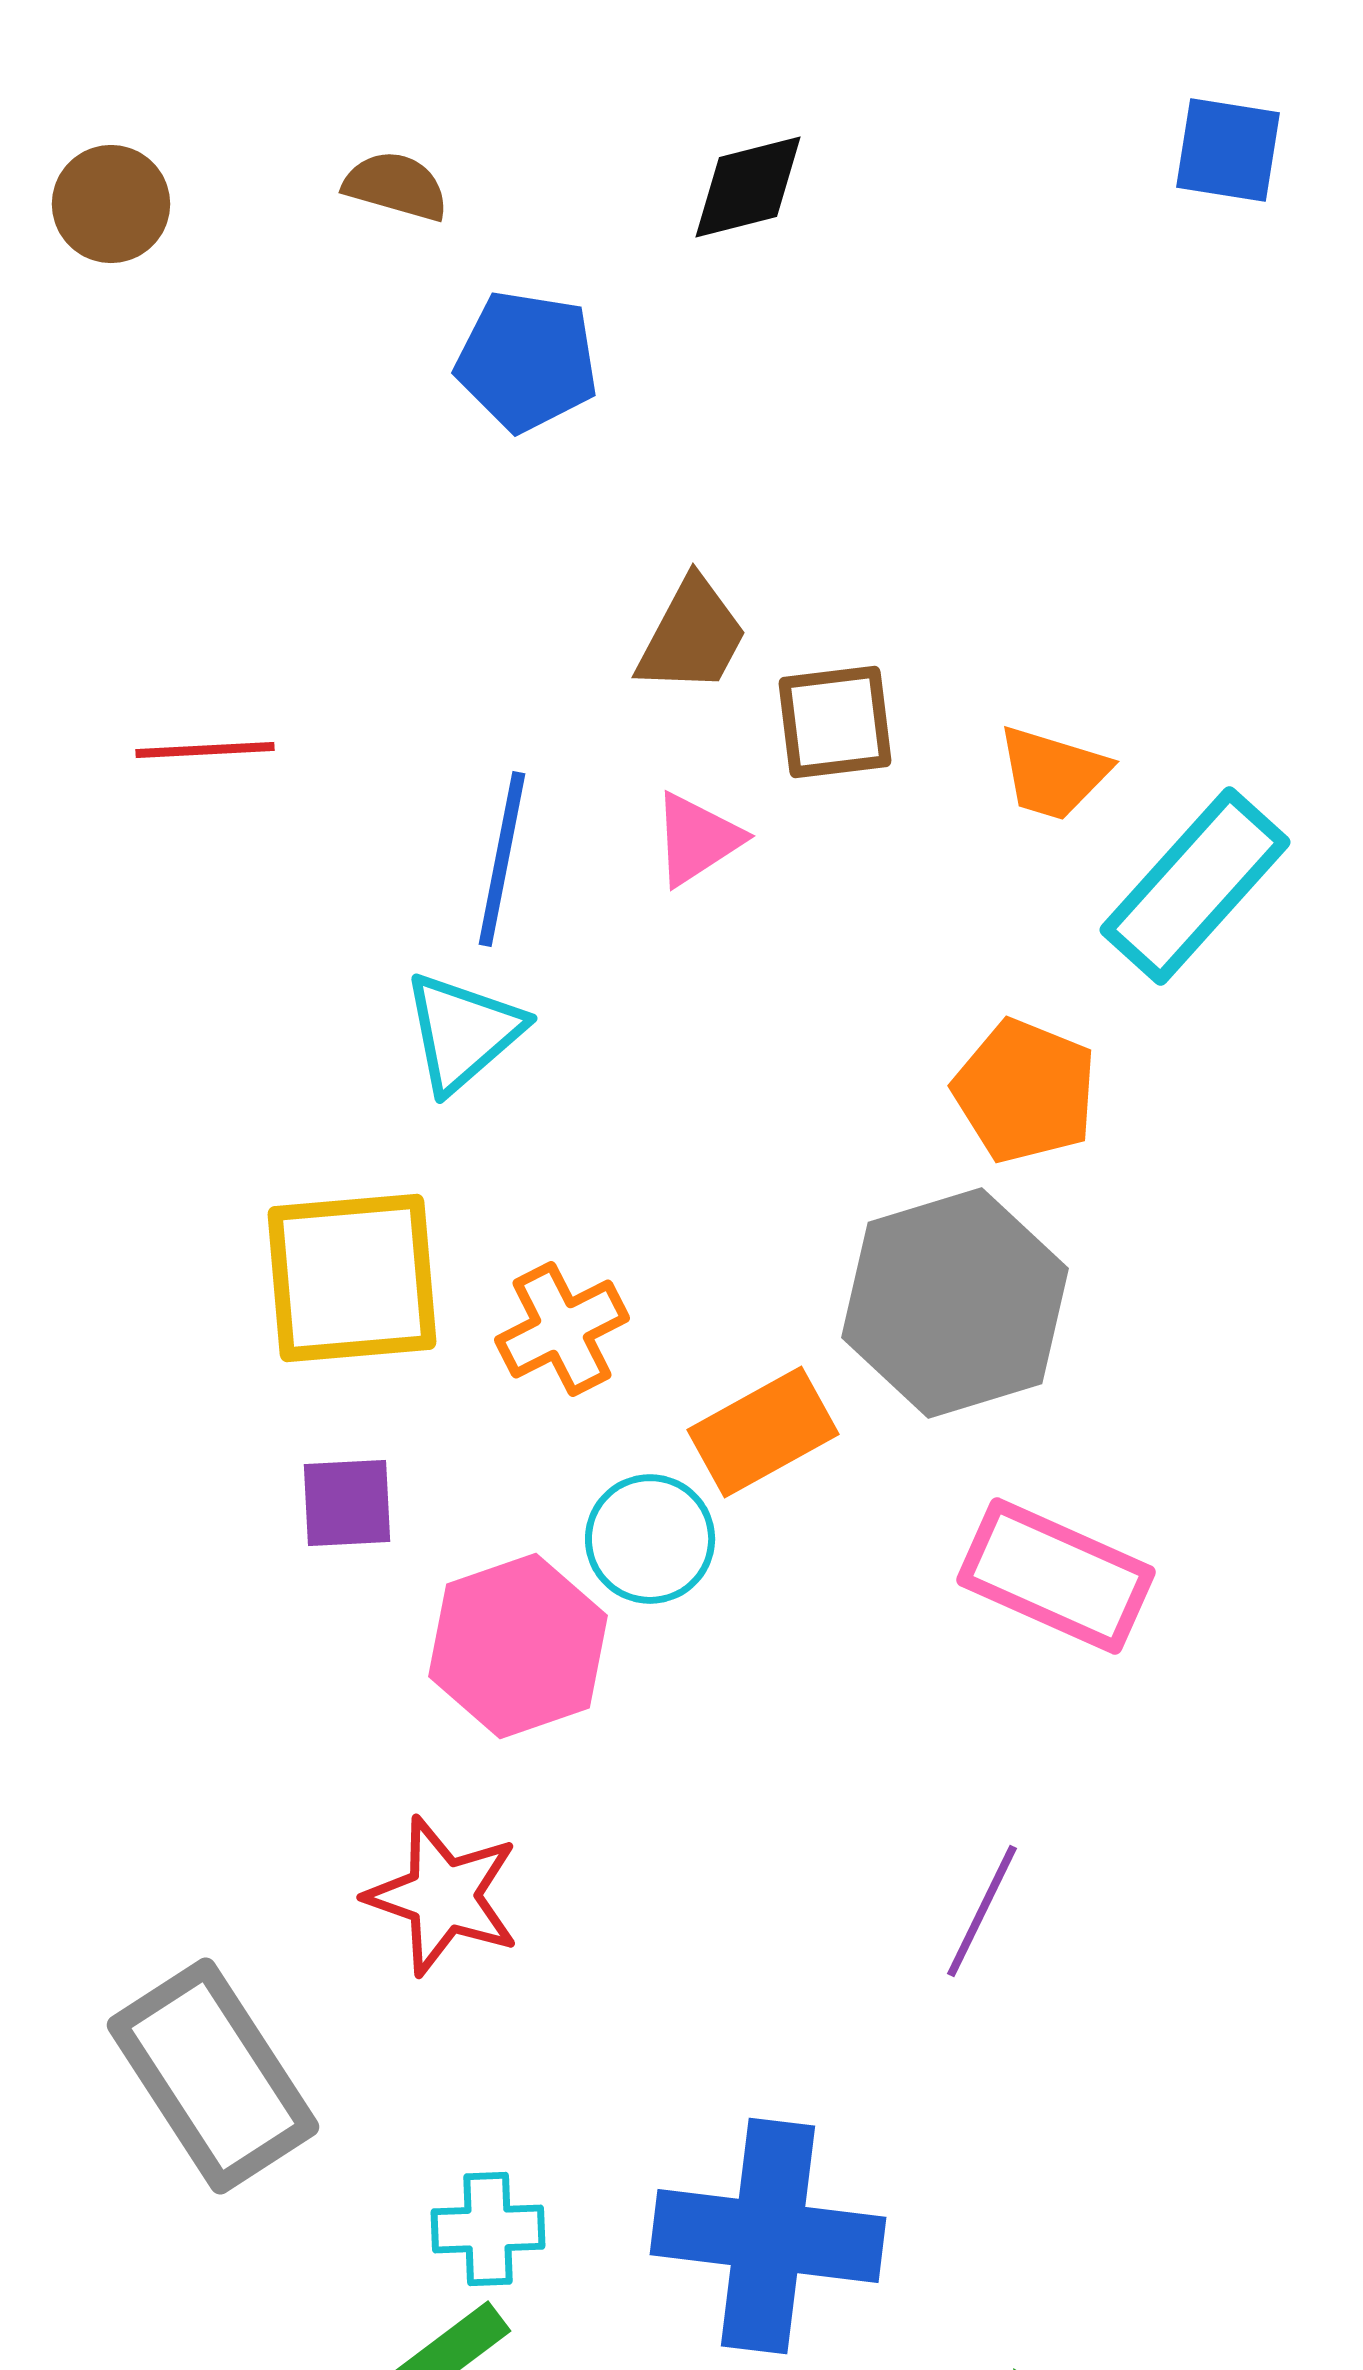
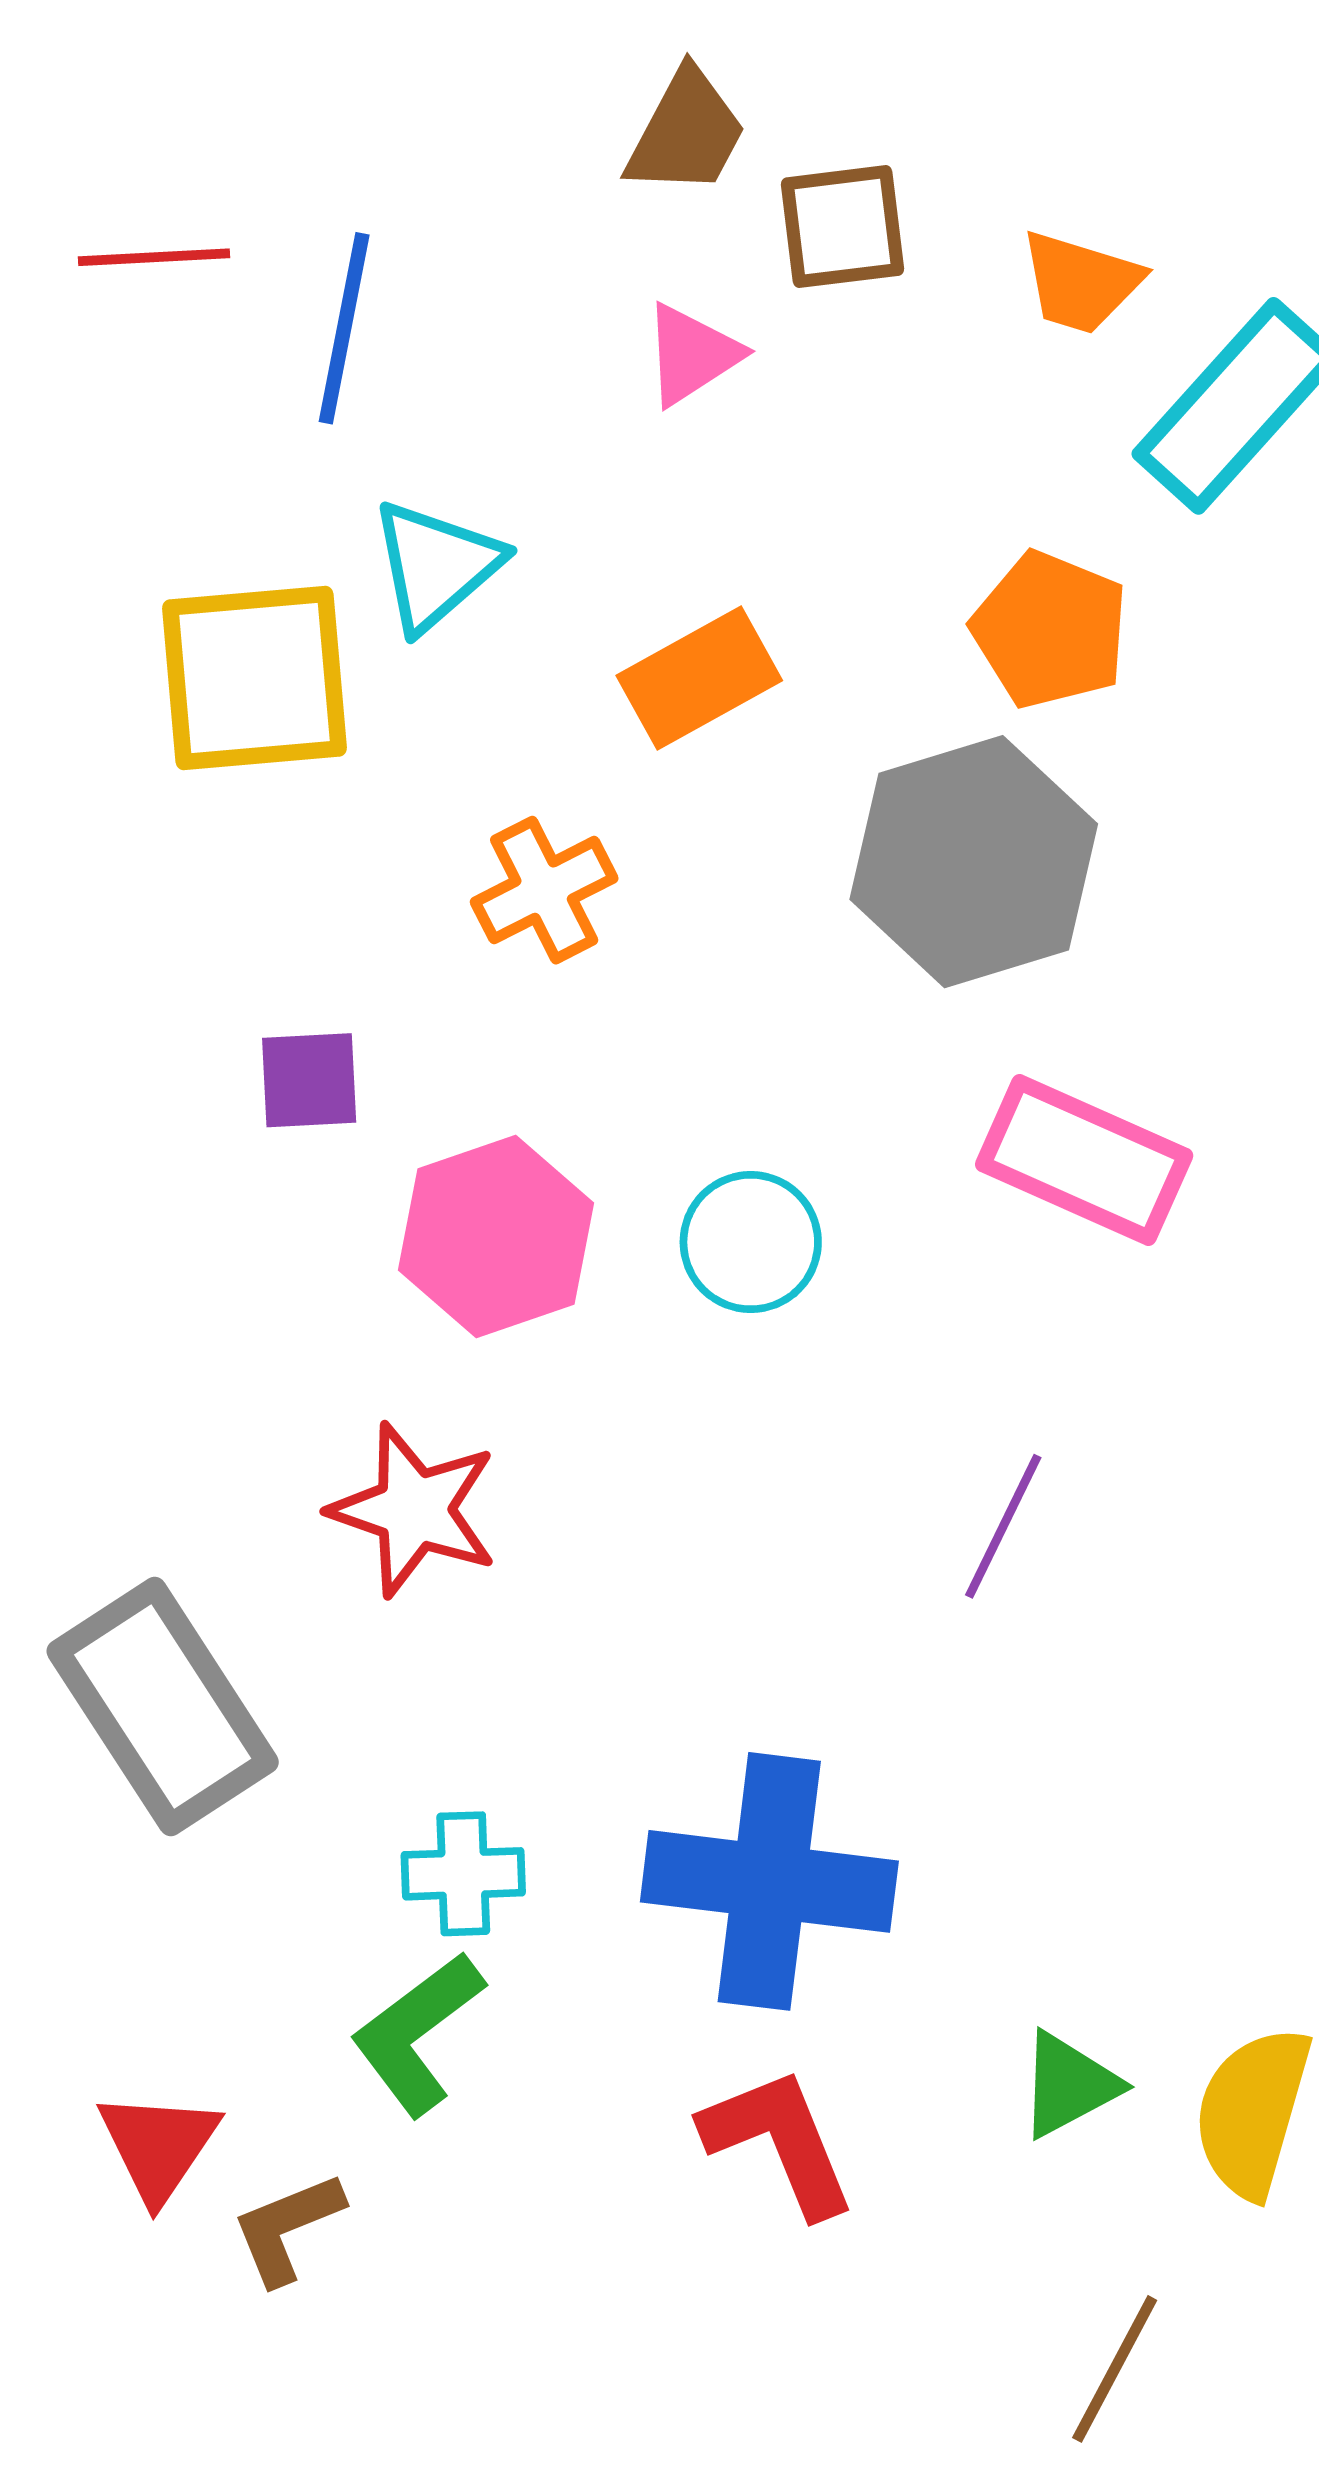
blue line: (502, 859) -> (344, 328), moved
yellow square: (352, 1278) -> (254, 678), moved
orange rectangle: (763, 1432) -> (699, 678), moved
cyan circle: (650, 1539) -> (751, 1242), moved

